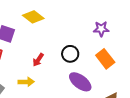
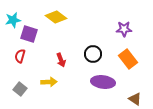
red arrow: (38, 60) -> (61, 60), turned -56
purple ellipse: (80, 82) -> (103, 82), turned -30

